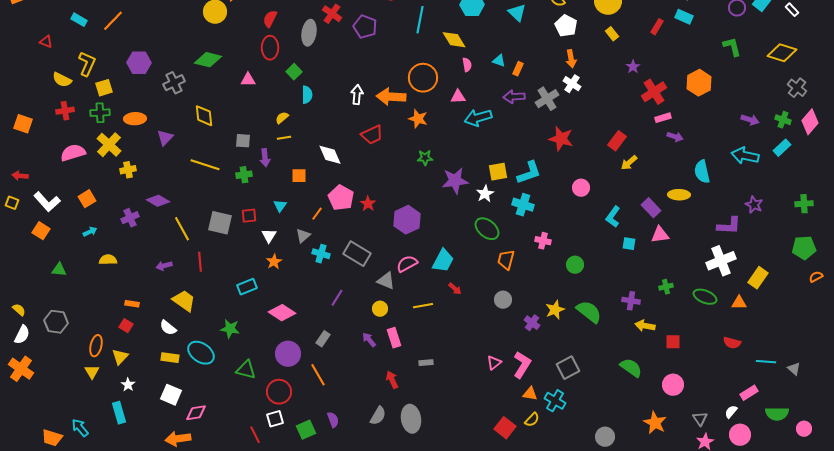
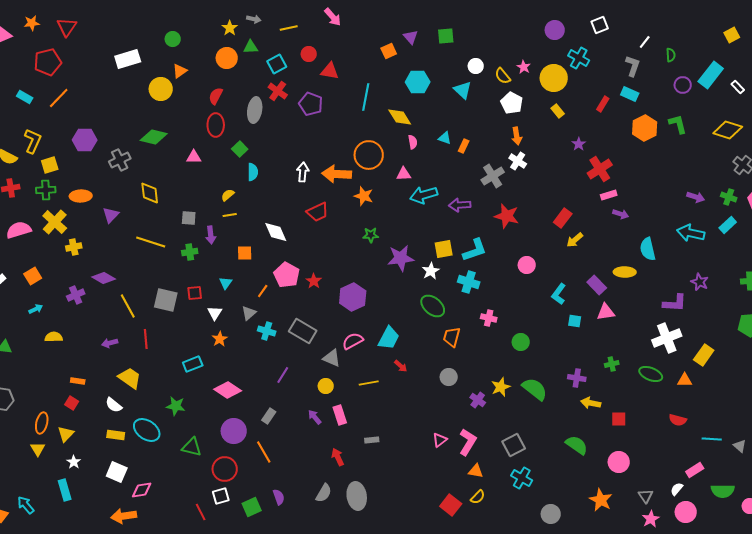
orange hexagon: (699, 83) -> (645, 128), moved
purple arrow: (514, 97) -> (460, 205), moved
cyan cross: (555, 401) -> (522, 478), moved

